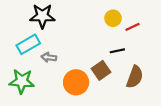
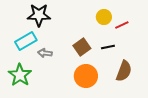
brown square: (101, 70) -> (82, 47), moved
green star: (22, 81) -> (20, 75), turned 30
orange circle: (76, 82) -> (86, 76), moved

